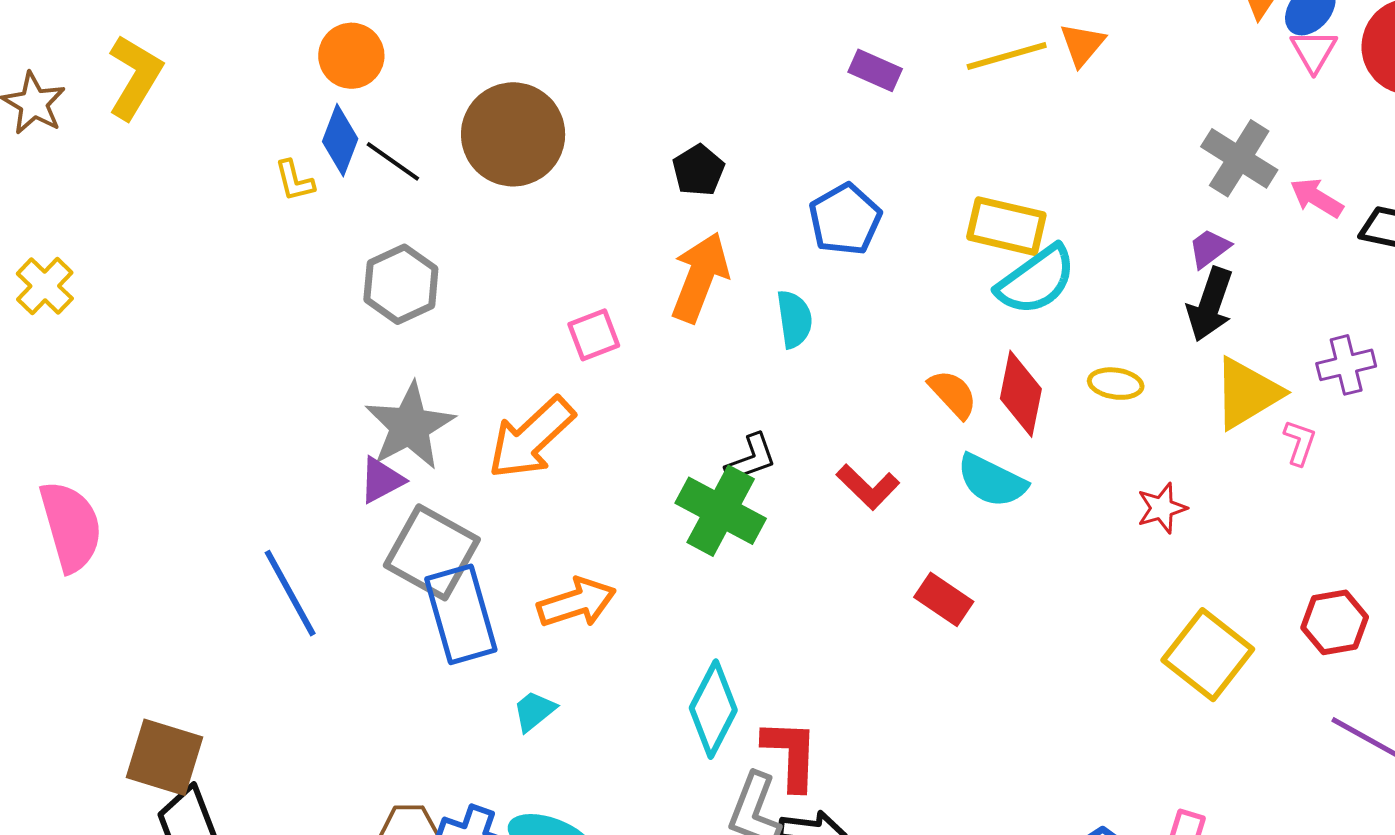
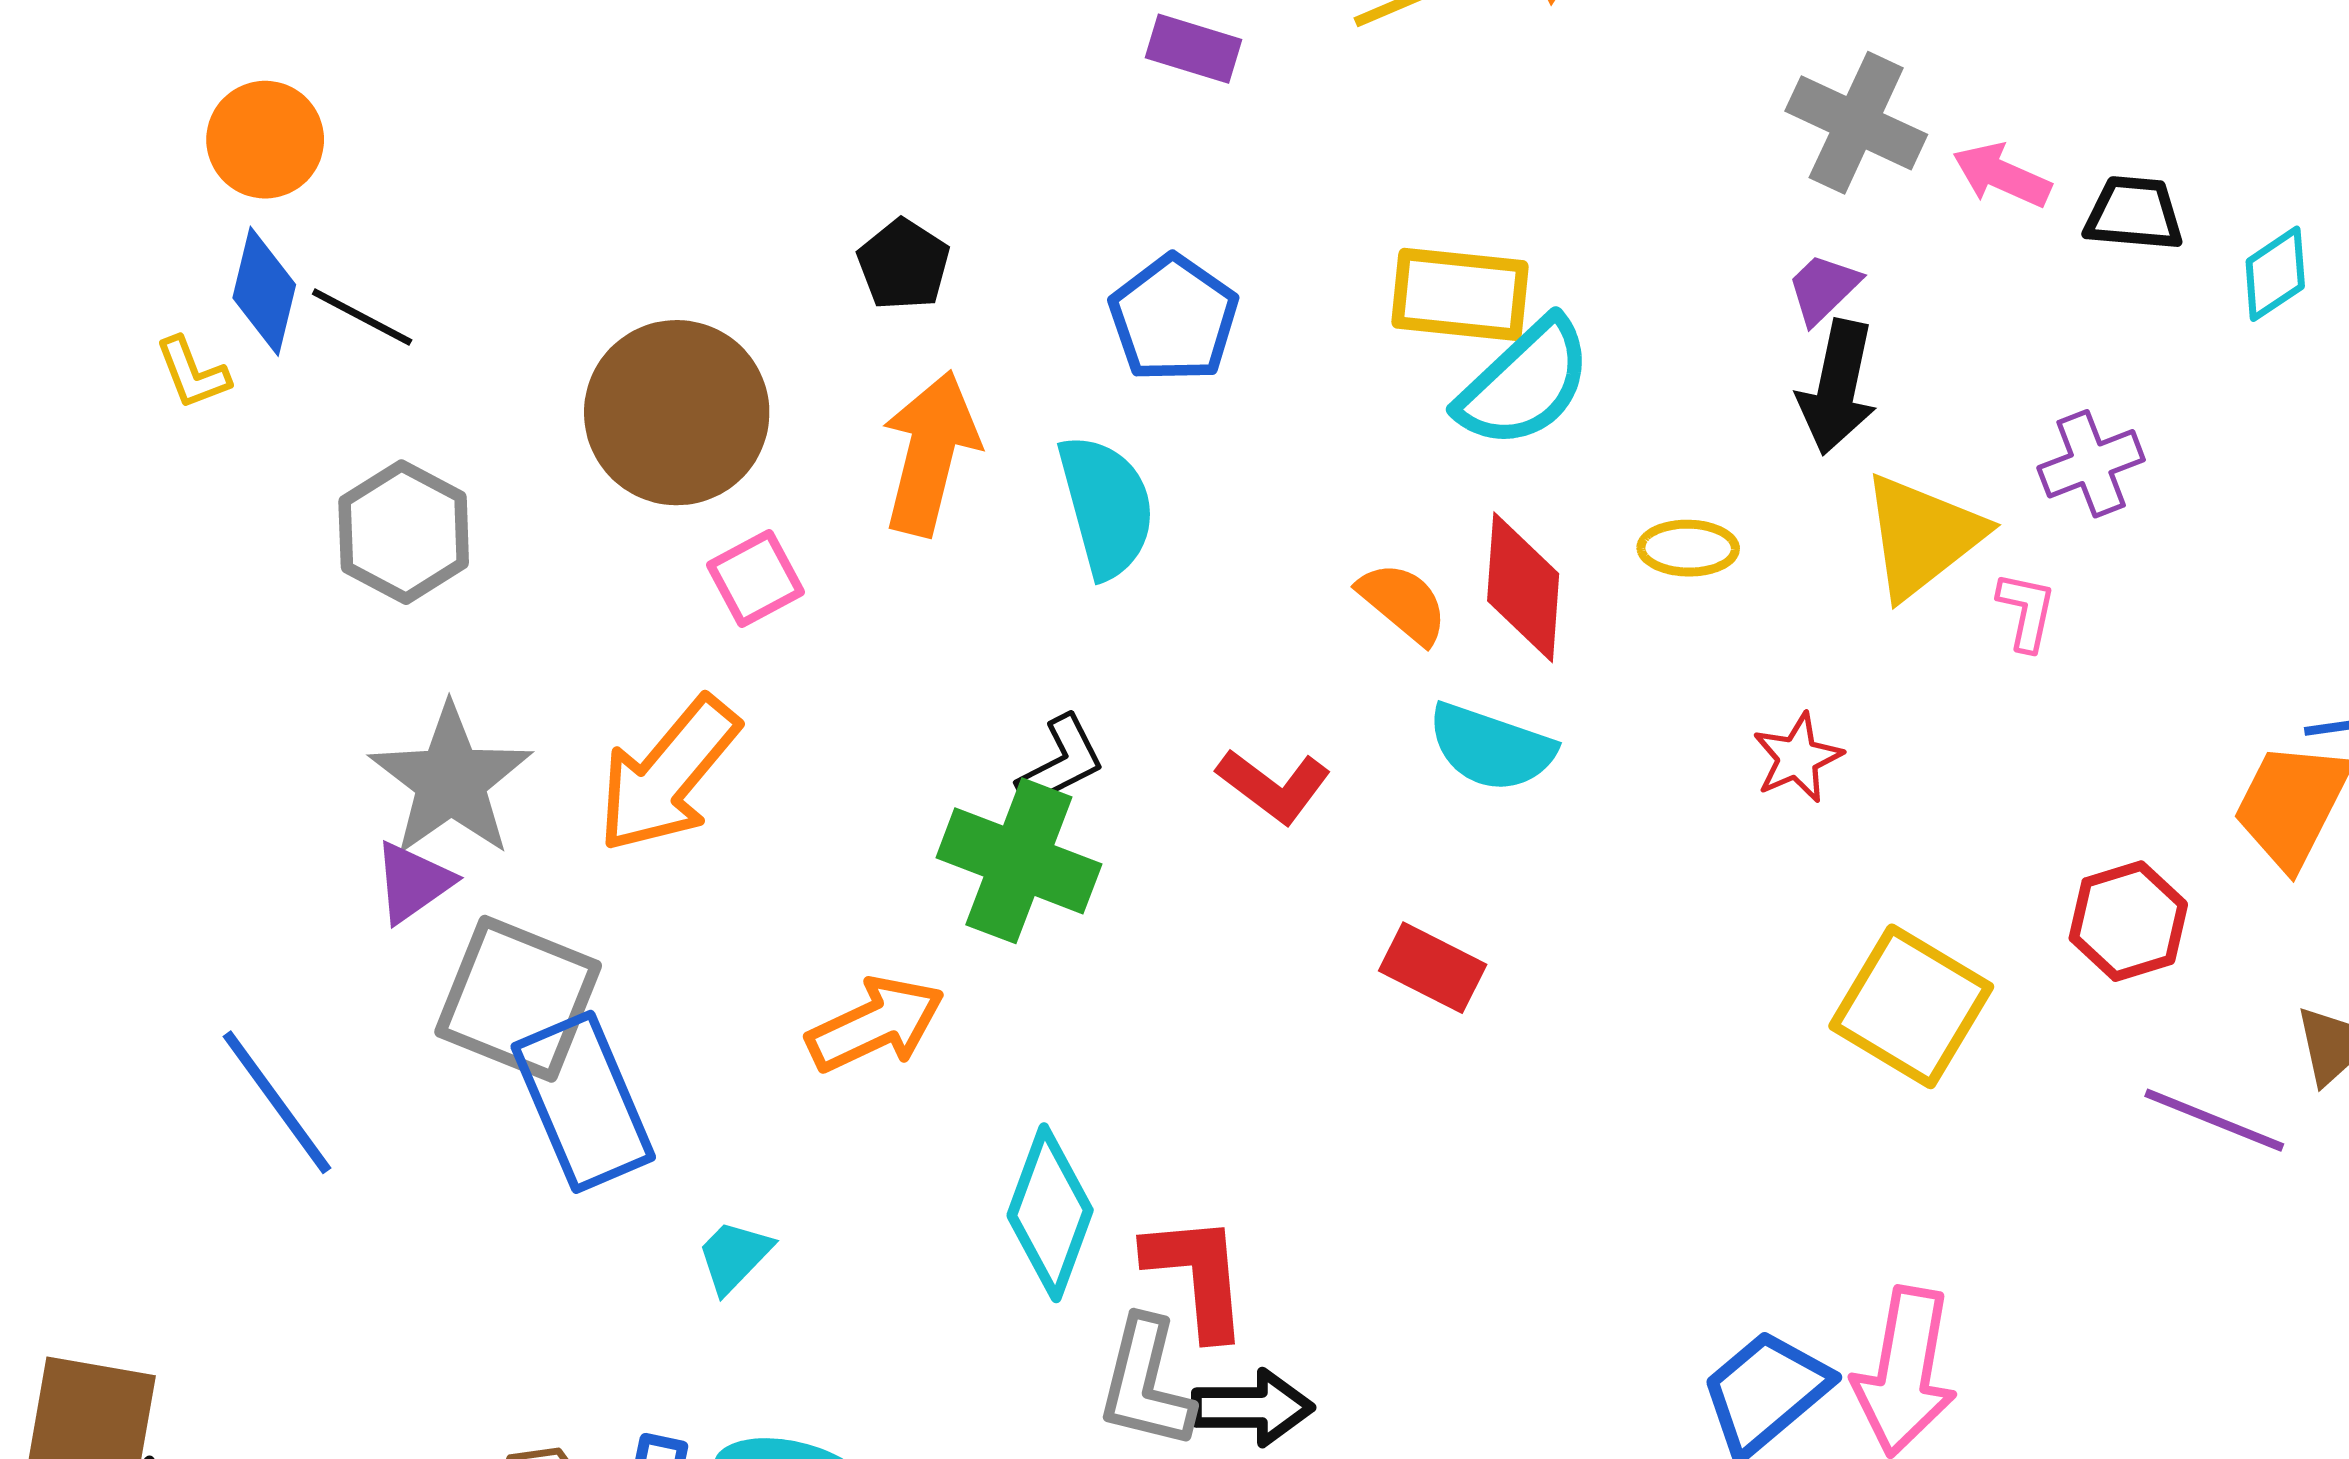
brown circle: (513, 134) -> (677, 413), moved
cyan semicircle: (794, 319) -> (1106, 506), size x1.4
orange arrow: (577, 603) -> (876, 1024), moved

